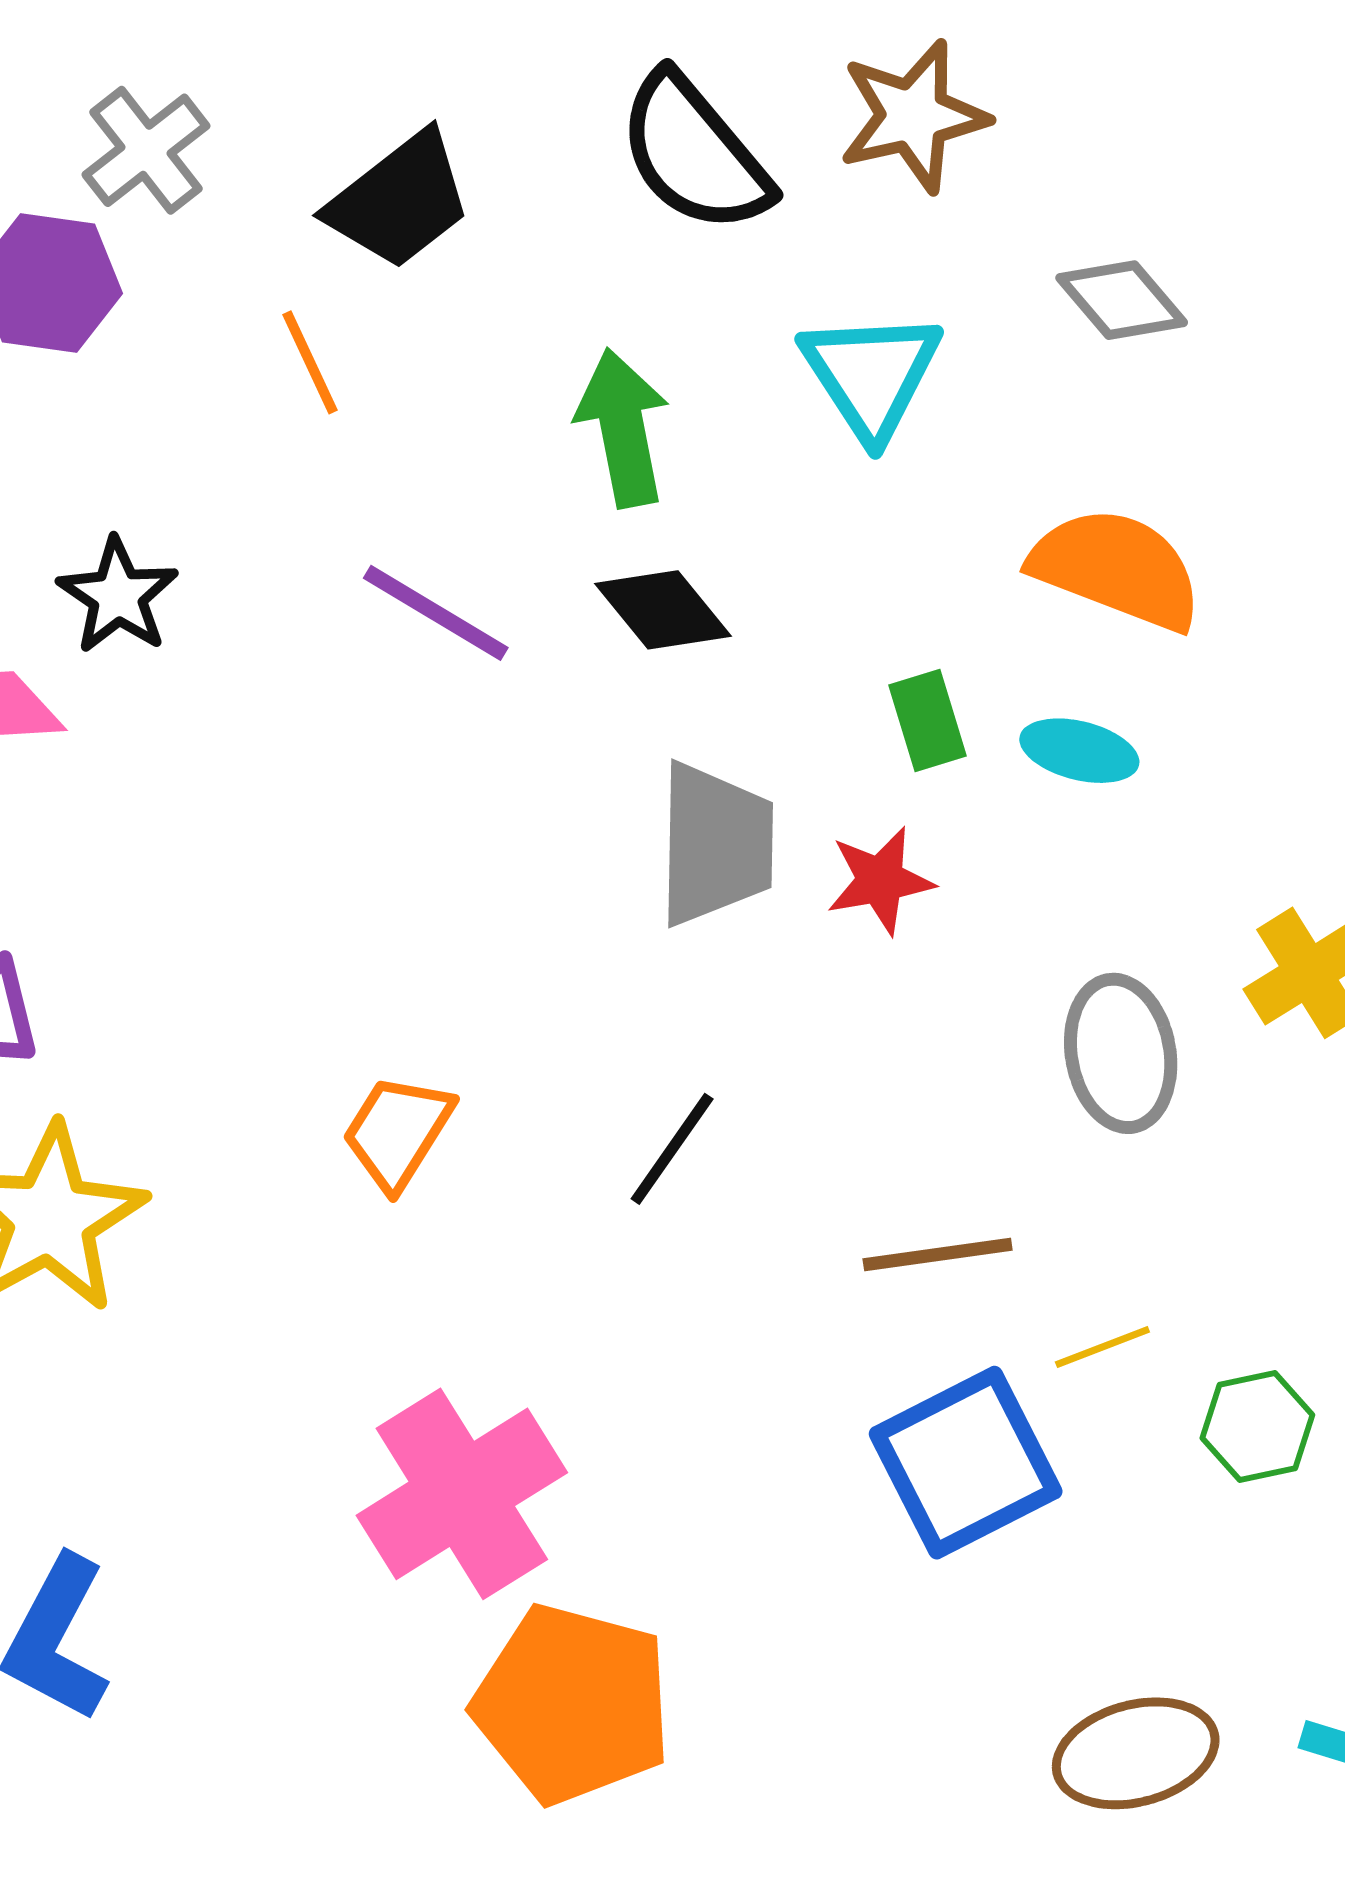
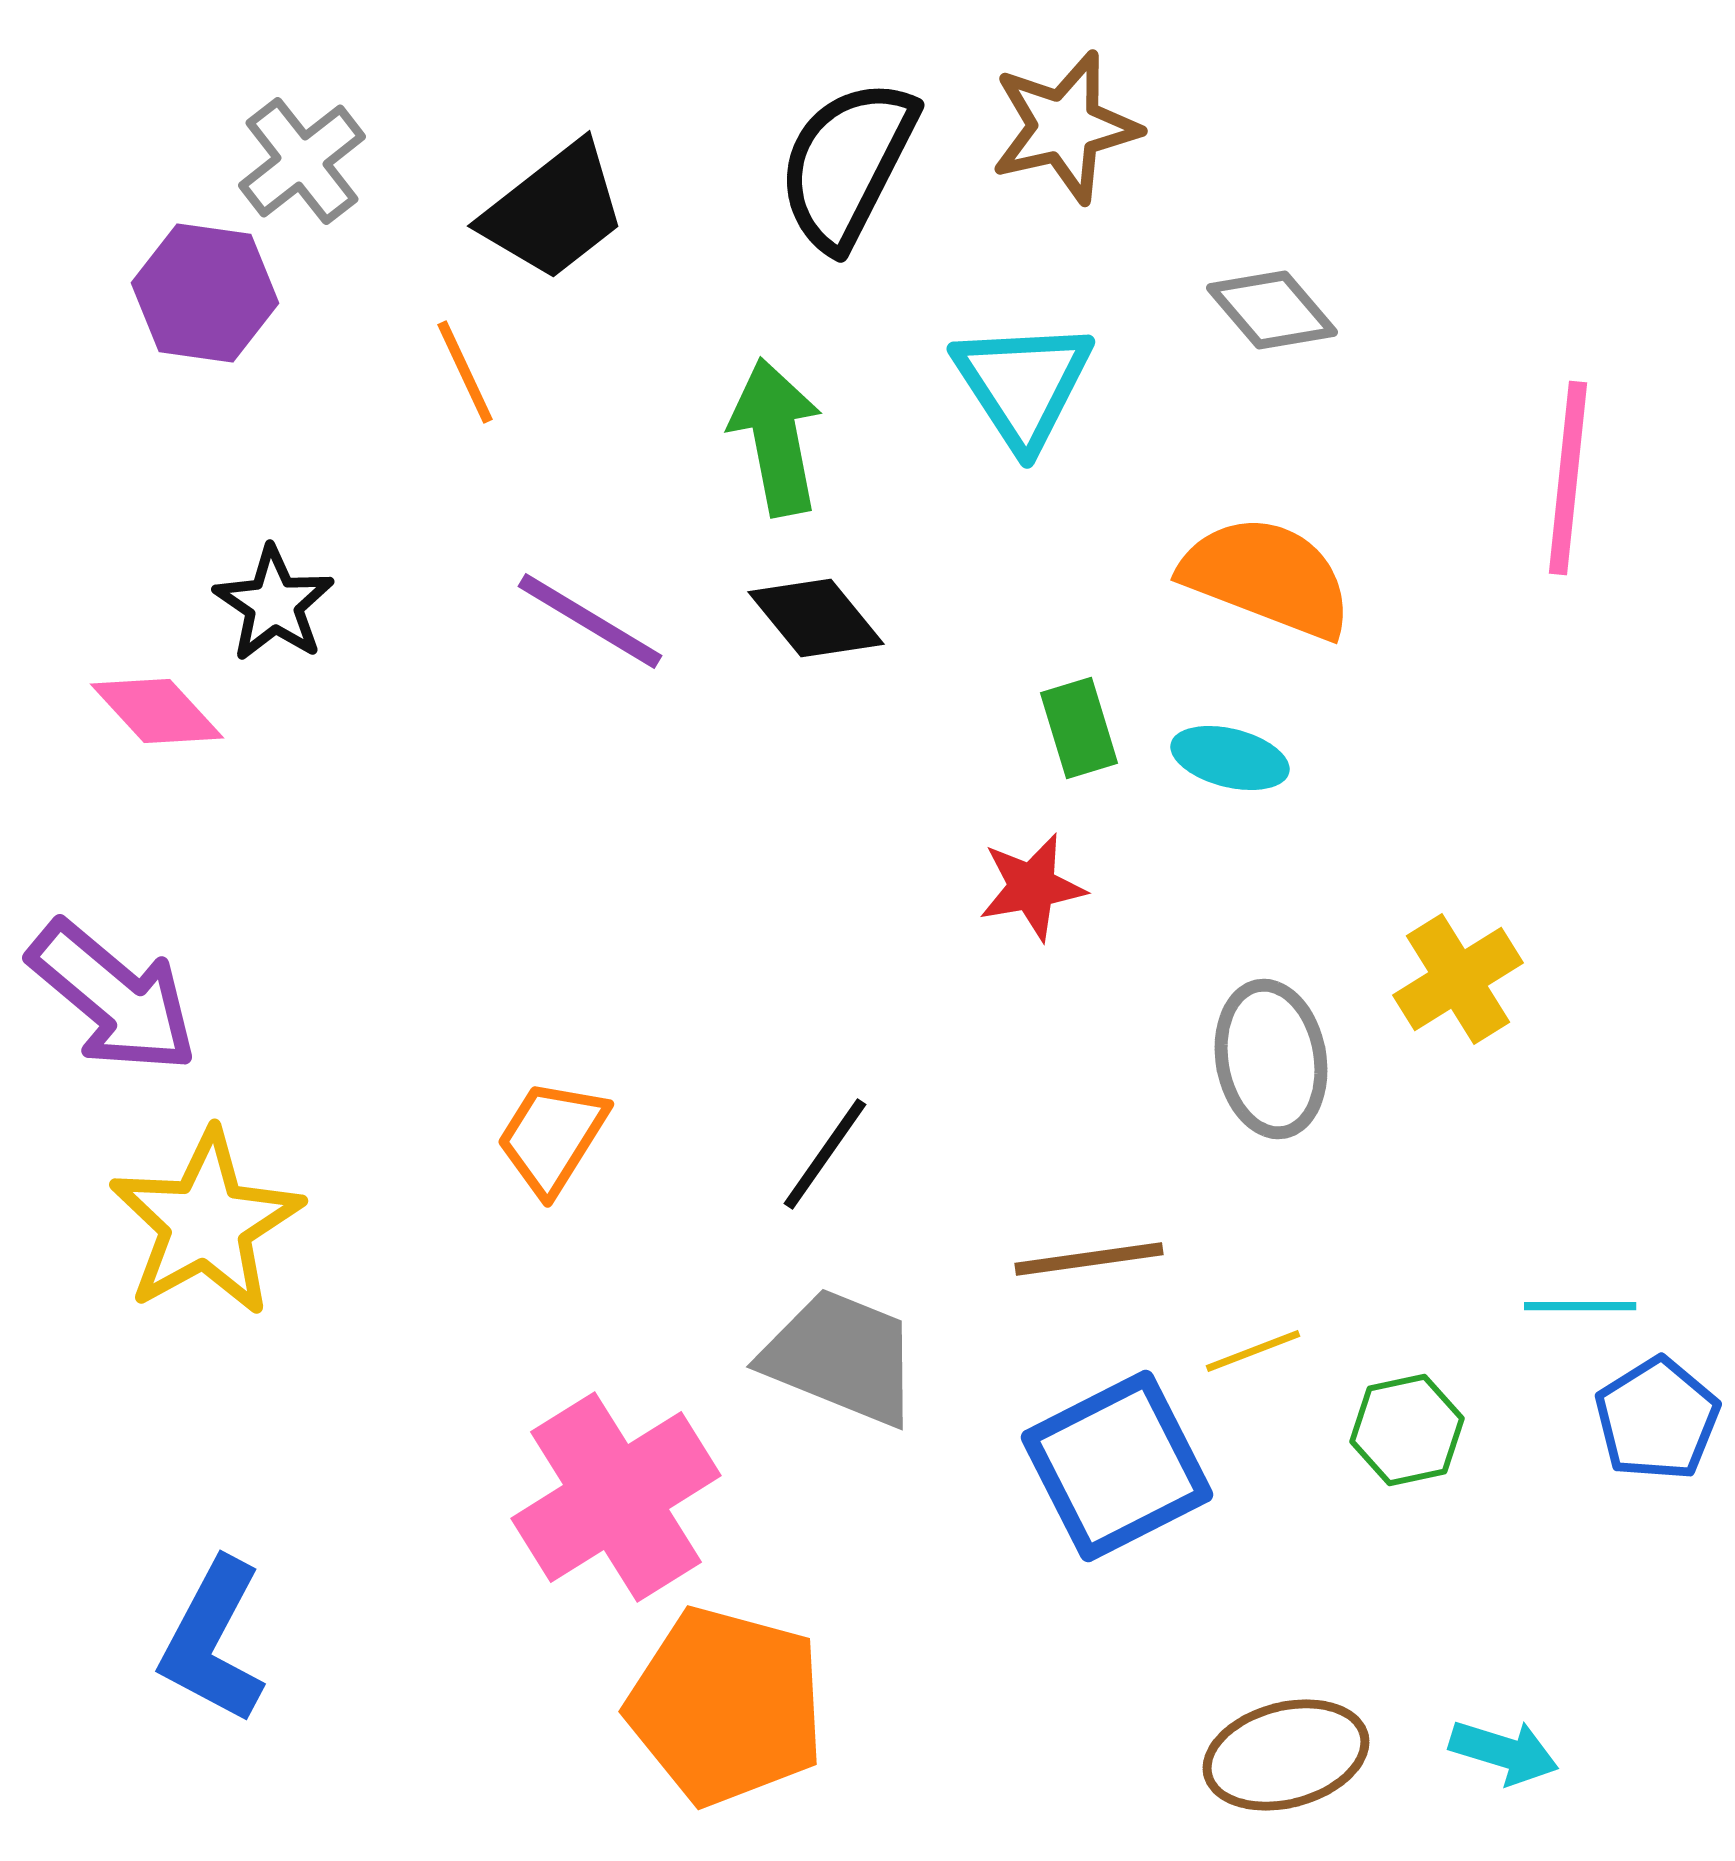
black semicircle: (694, 153) -> (847, 164), turned 67
gray trapezoid: (715, 844) -> (841, 1357), moved, turned -69

